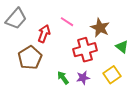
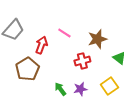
brown star: (100, 28) -> (97, 39), turned 30
red cross: (85, 50) -> (82, 61), size x0.7

